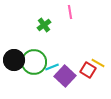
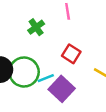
red square: (88, 70) -> (71, 54), moved

